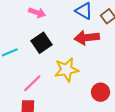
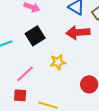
yellow star: (67, 70) -> (58, 62), size x0.7

